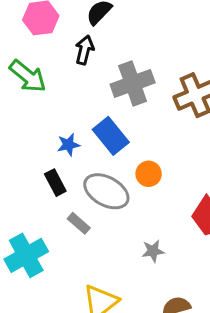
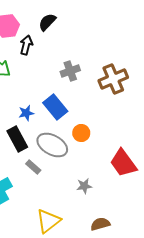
black arrow: (84, 50) -> (26, 45), moved
gray cross: (133, 83) -> (70, 71), size x0.7
black rectangle: (55, 183) -> (17, 139), size x1.4

